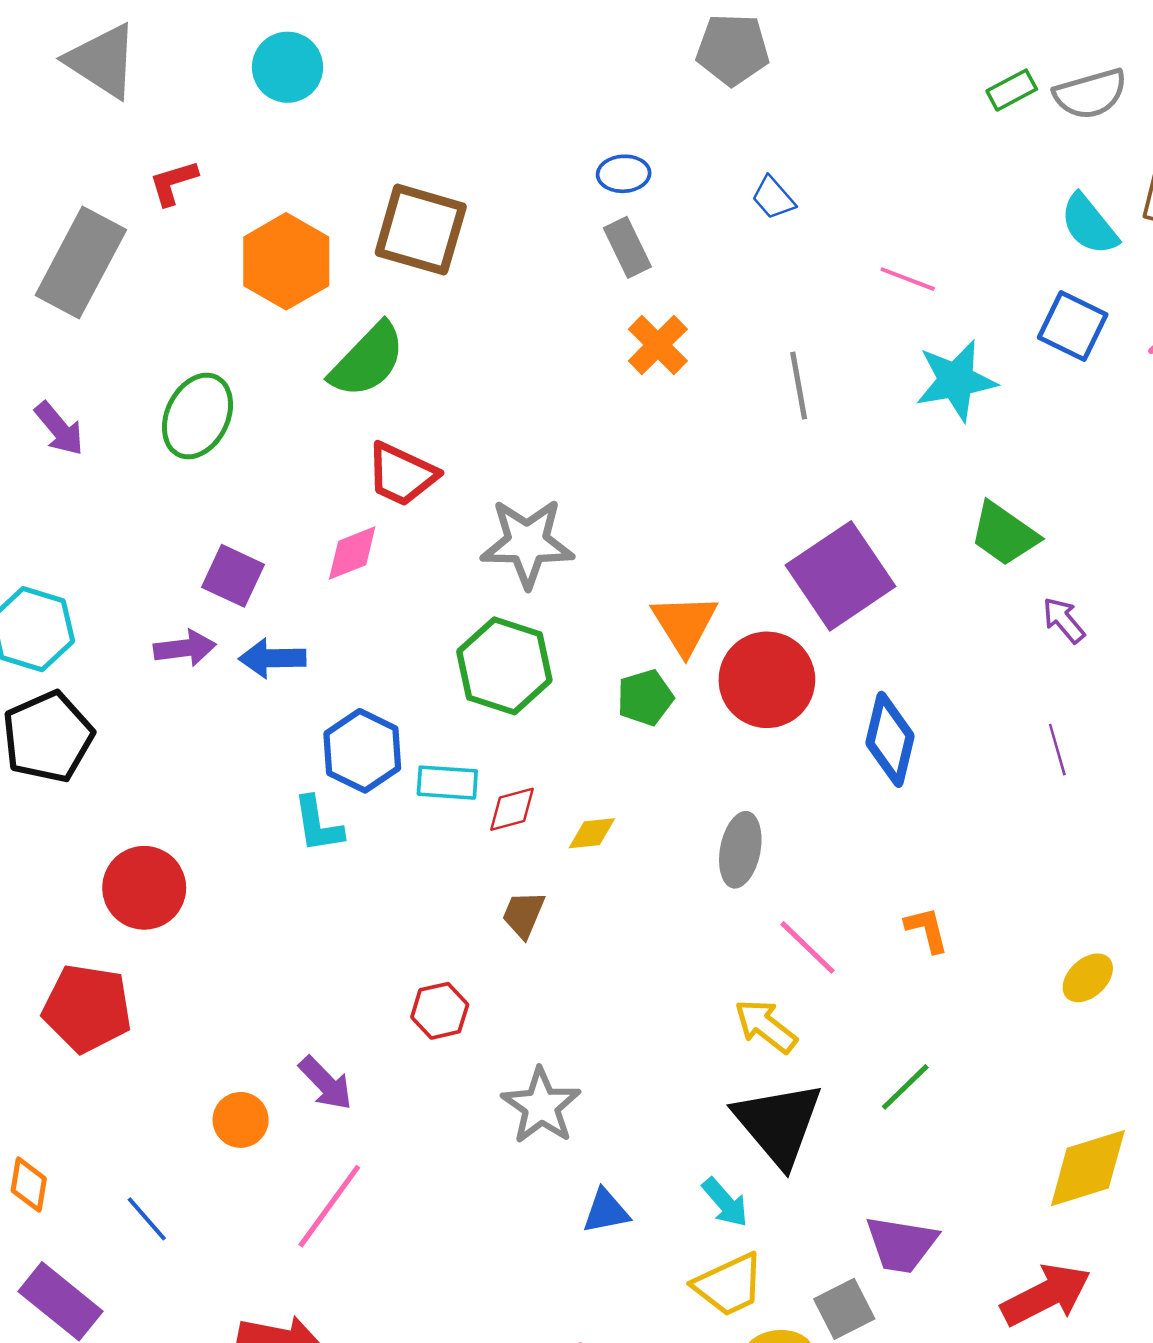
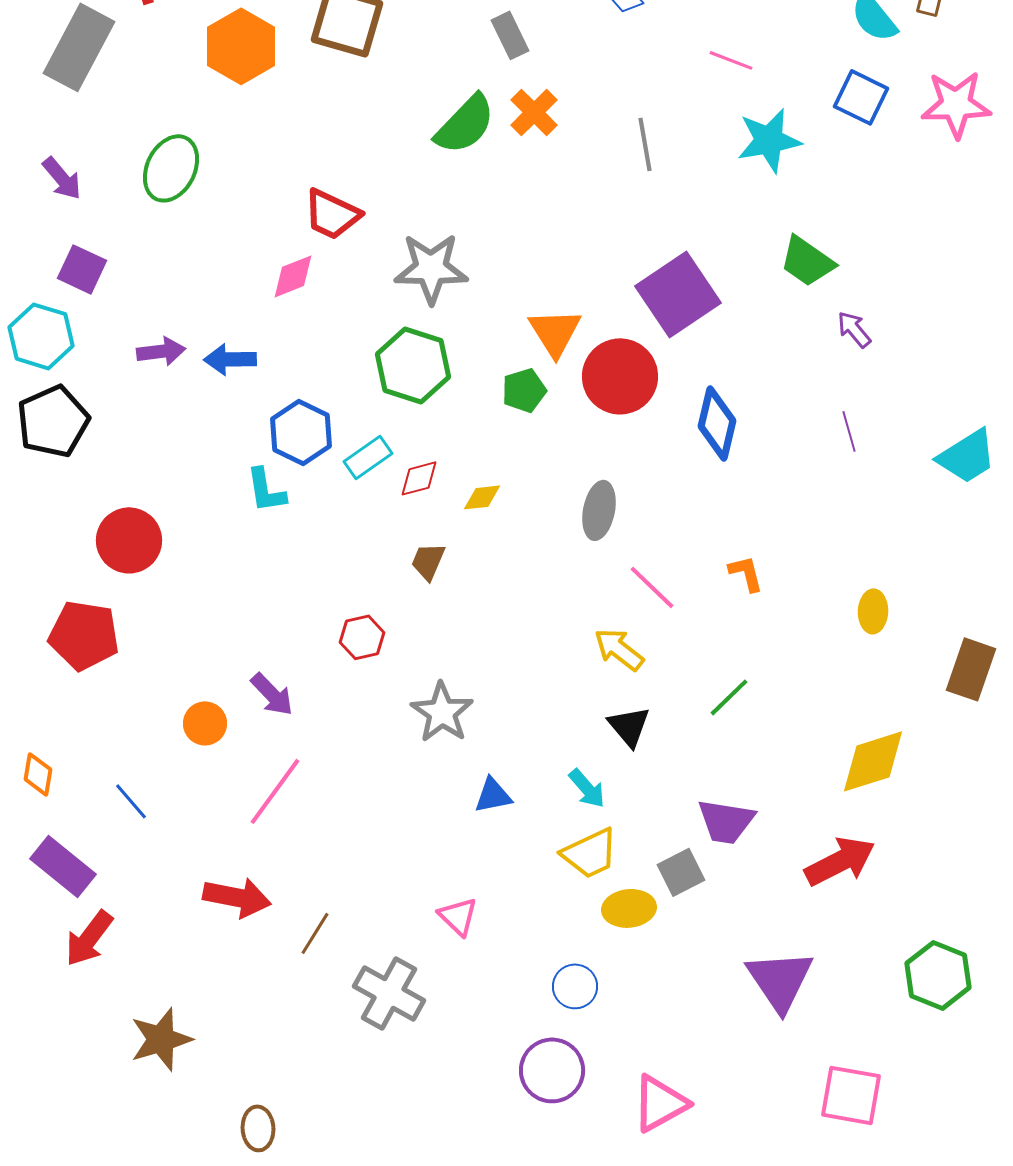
green semicircle: (367, 360) -> (465, 124), moved
purple square: (233, 576) -> (82, 269), moved
cyan rectangle: (447, 783) -> (368, 457), turned -39
yellow ellipse: (1088, 978) -> (873, 611), turned -45
black triangle: (778, 1124) -> (629, 726), size x0.6

